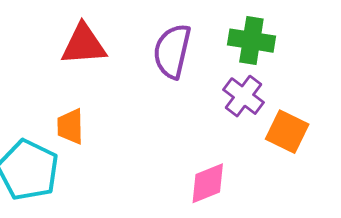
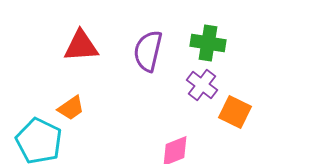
orange trapezoid: (70, 126) -> (71, 108), turned -124

